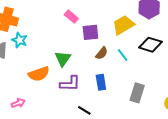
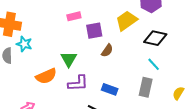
pink rectangle: (71, 17) -> (74, 16), turned -48
cyan line: (123, 55) -> (154, 64), moved
blue rectangle: (101, 82) -> (110, 89), moved, turned -56

